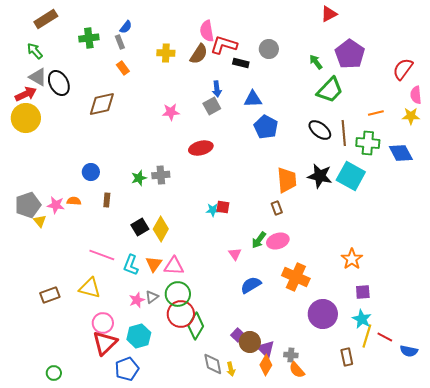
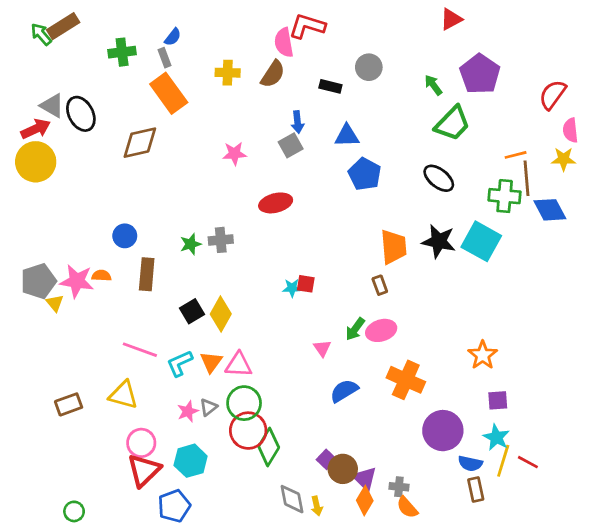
red L-shape: (224, 45) -> (307, 26), moved
green arrow: (35, 51) -> (41, 34), moved
orange rectangle: (123, 68) -> (169, 93), size x2.0
brown line: (344, 133) -> (526, 178), moved
brown rectangle: (107, 200) -> (147, 274), size x1.6
pink star: (56, 205) -> (77, 281), size x1.4
cyan L-shape: (131, 265) -> (180, 363), turned 45
blue semicircle: (409, 351) -> (470, 463), moved

